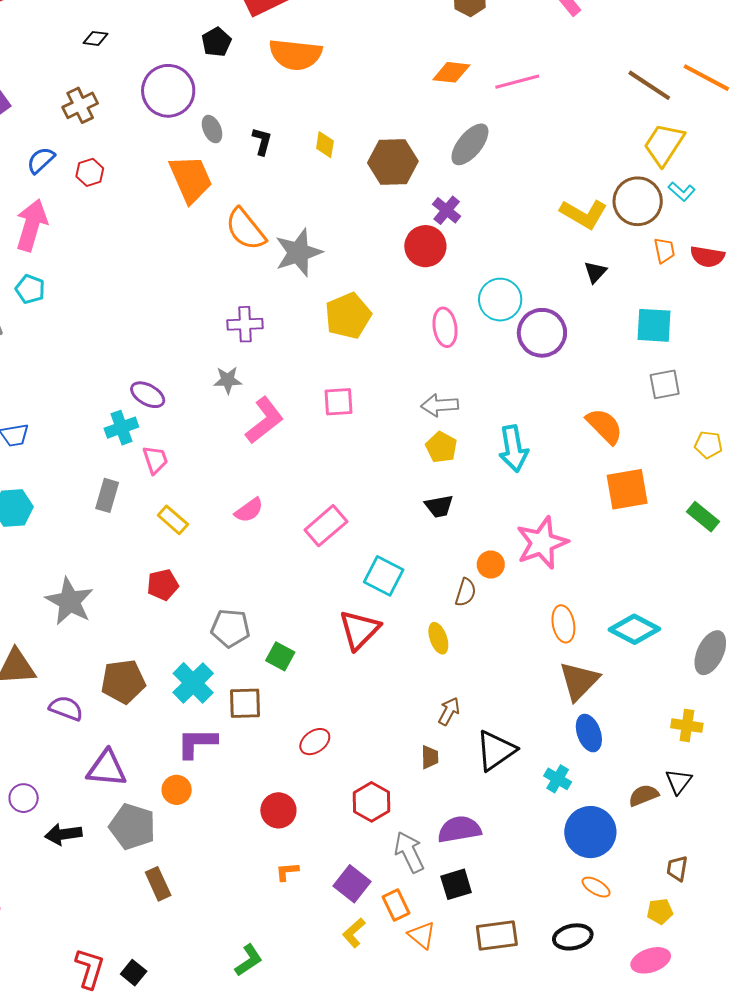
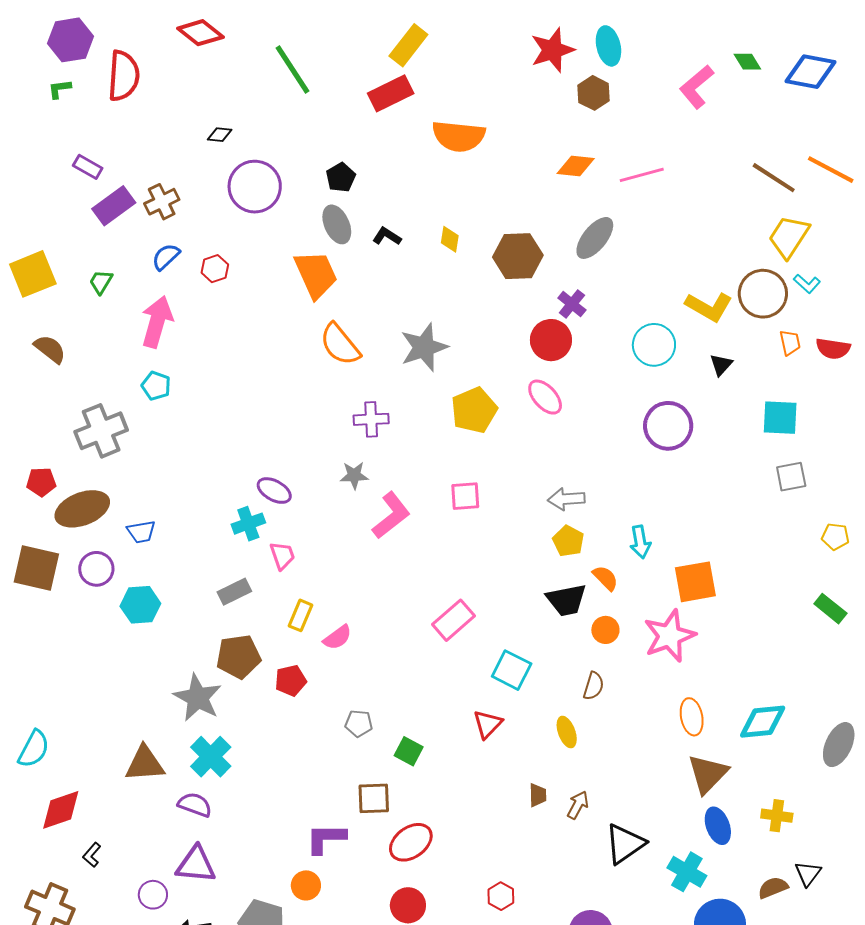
black pentagon: (216, 42) -> (341, 177), moved
orange semicircle: (295, 54) -> (459, 136), moved
purple circle: (168, 91) -> (255, 187), moved
brown cross: (80, 105) -> (162, 202), moved
gray ellipse: (212, 129) -> (337, 224), size x1.4
black L-shape: (262, 141) -> (387, 236), turned -72
orange semicircle: (246, 229) -> (340, 344), moved
cyan circle: (500, 300) -> (654, 345), moved
pink ellipse: (445, 327) -> (545, 397), moved, turned -33
orange semicircle: (604, 426) -> (605, 578), moved, size x0.7
cyan arrow: (513, 449) -> (640, 542), size x0.7
orange square: (627, 489) -> (695, 582), moved
gray rectangle: (107, 495) -> (234, 592), turned 48
black trapezoid: (439, 506) -> (566, 600), size x1.4
pink semicircle: (249, 510) -> (337, 637), moved
yellow rectangle: (173, 520) -> (300, 615), turned 72
orange circle: (491, 564) -> (605, 630), moved
gray pentagon: (230, 628) -> (359, 723), size x0.7
cyan diamond: (634, 629) -> (763, 722), turned -33
red triangle: (359, 630) -> (488, 724), size x0.7
brown pentagon: (123, 682) -> (239, 657), moved
cyan cross: (193, 683) -> (211, 757), moved
yellow cross: (687, 726) -> (777, 816), moved
red ellipse: (315, 742) -> (411, 842), moved, size x1.4
brown trapezoid: (430, 757) -> (538, 795), moved
purple triangle: (107, 768) -> (196, 865), moved
cyan cross: (558, 779) -> (687, 872), size x1.4
red hexagon: (372, 802) -> (501, 896), size x0.7

